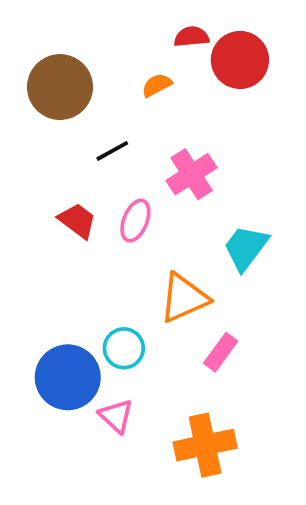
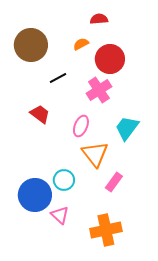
red circle: (240, 60) -> (110, 59), moved
pink ellipse: (135, 221) -> (81, 126), moved
orange triangle: (184, 298) -> (95, 154), turned -44

